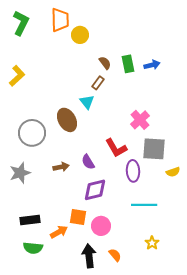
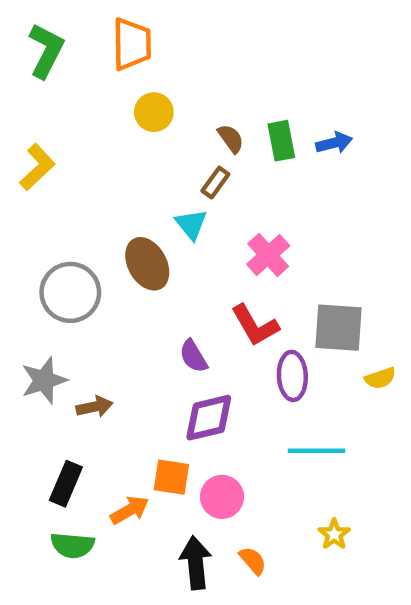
yellow circle: (80, 35) -> (154, 112), moved
pink cross: (140, 120) -> (268, 255), moved
brown arrow: (61, 167) -> (94, 407), moved
black rectangle: (30, 220) -> (66, 484), turned -60

